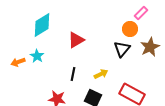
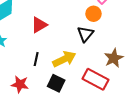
brown star: (150, 47) -> (114, 58), moved
yellow arrow: (101, 74) -> (64, 59), size x1.6

